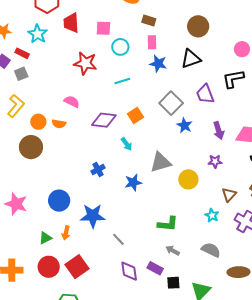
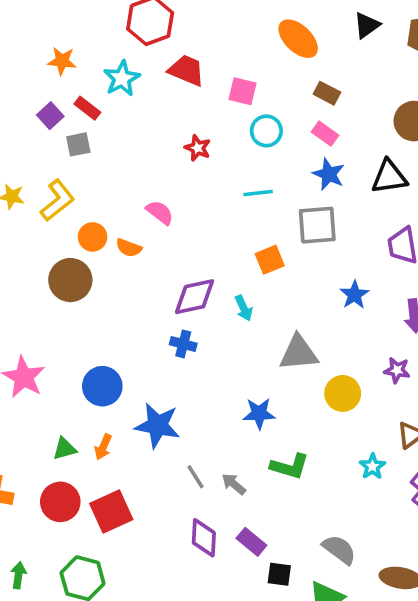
red trapezoid: (71, 23) -> (186, 70), turned 105
pink rectangle: (152, 42) -> (325, 134), turned -64
red star: (85, 63) -> (198, 148), size x0.6
gray square: (171, 103) -> (317, 225), moved, turned 30
purple diamond: (104, 120) -> (195, 297), moved, turned -30
blue cross: (98, 170) -> (183, 344), turned 32
blue star: (133, 183) -> (259, 414), moved
gray arrow: (173, 250) -> (234, 484), moved
gray semicircle: (211, 250) -> (339, 549), moved

